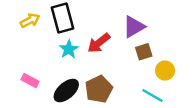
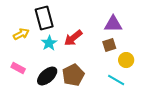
yellow arrow: (30, 20) -> (21, 34), moved
purple triangle: (134, 27) -> (113, 24), moved, turned 30

